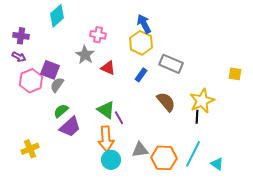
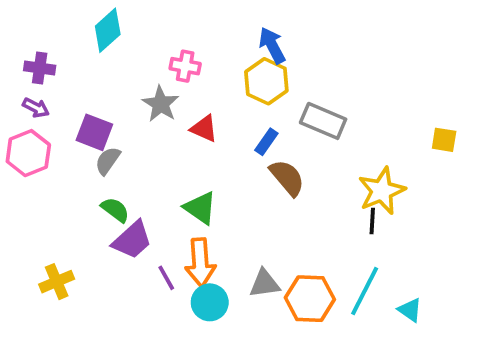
pink hexagon: (31, 81) -> (28, 153), moved
brown semicircle: (166, 102) -> (287, 178), moved
green semicircle: (61, 111) -> (115, 210), turned 77
purple line: (119, 118) -> (166, 278), moved

